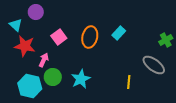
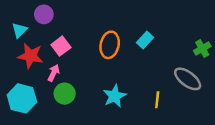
cyan triangle: (16, 25) -> (19, 30), turned 32
pink square: (59, 37) -> (61, 46), moved
cyan star: (81, 79) -> (115, 96), moved
cyan hexagon: (30, 86) -> (22, 98), moved

